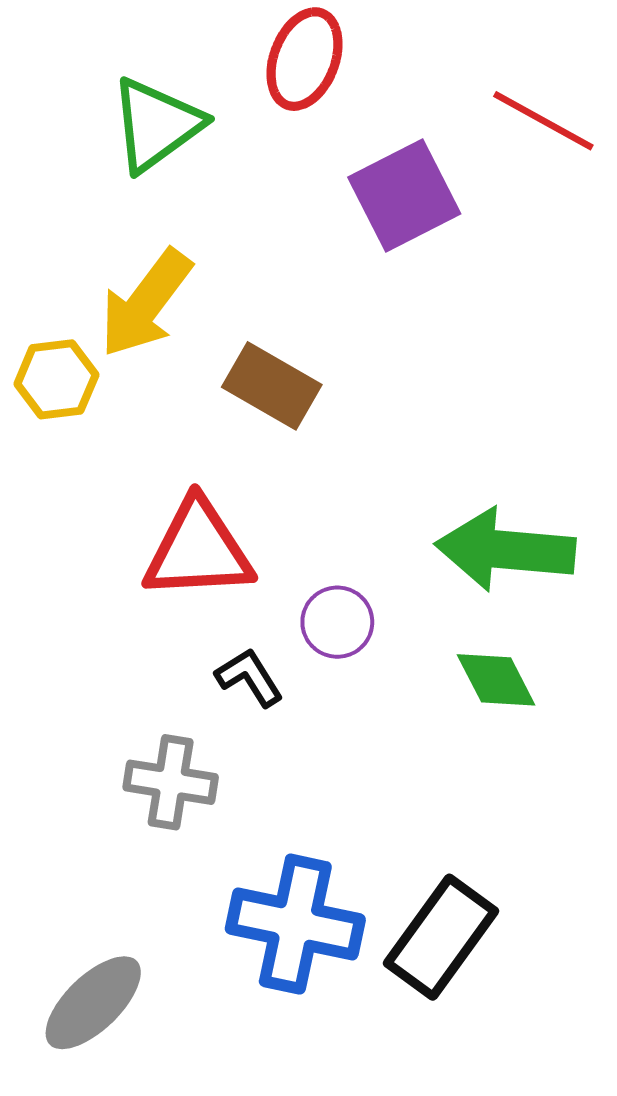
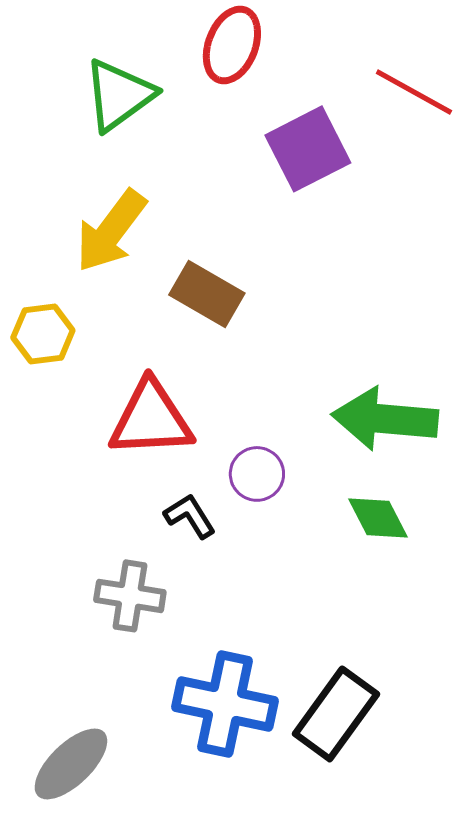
yellow hexagon: (56, 379) -> (43, 334), moved

